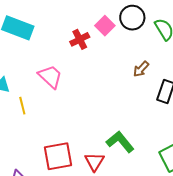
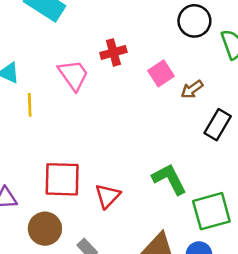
pink square: (105, 26) -> (161, 73), moved
red cross: (80, 39) -> (113, 52), moved
green L-shape: (120, 142) -> (169, 179), moved

